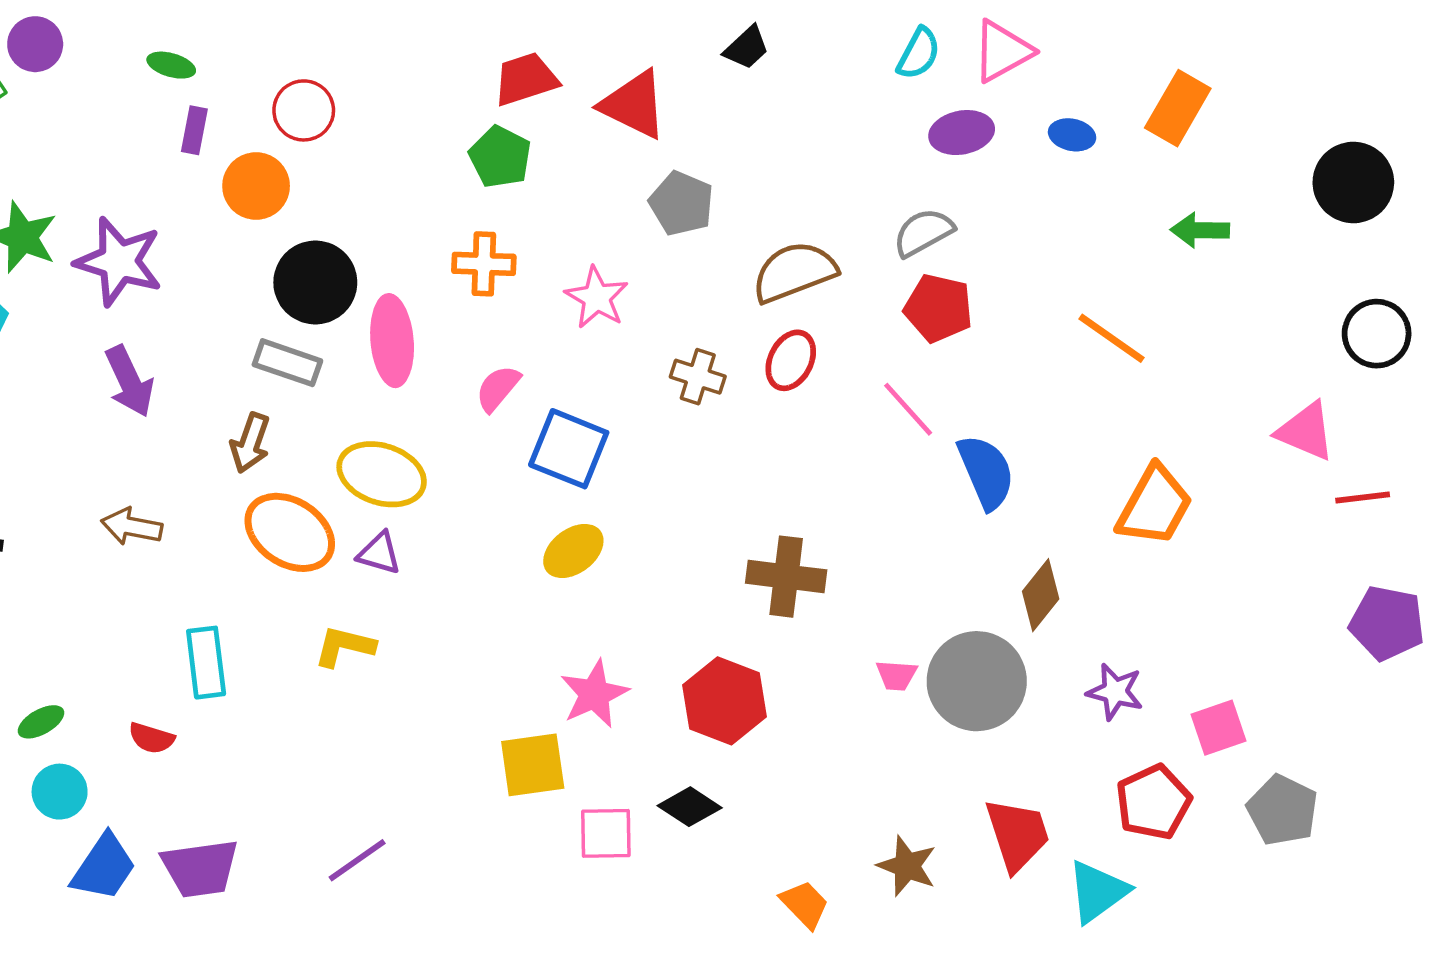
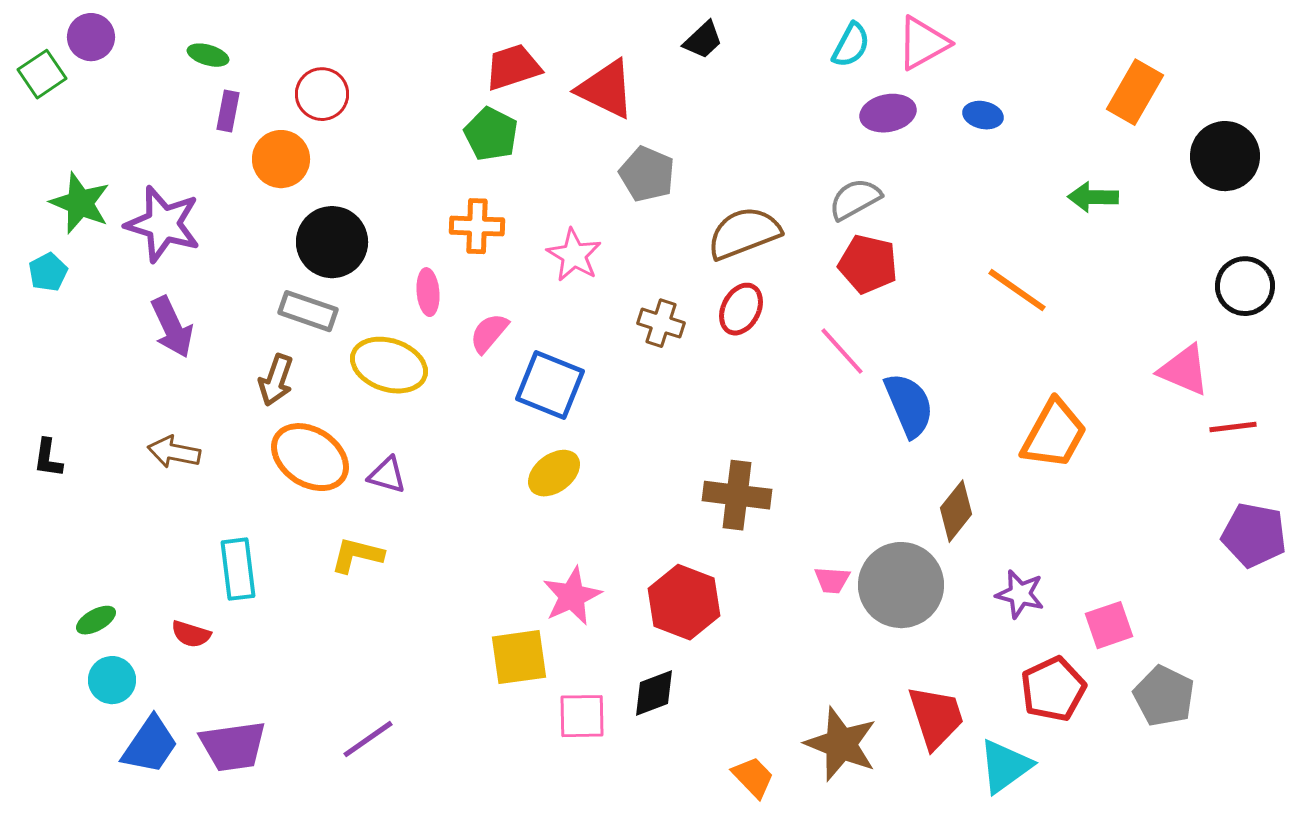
orange rectangle: (1178, 108) -> (1135, 92), moved
pink ellipse: (392, 341) -> (428, 292), moved, size x0.6
yellow ellipse: (382, 474) -> (389, 365), moved
black diamond: (690, 807) -> (654, 693), turned -54
brown star: (907, 866) -> (841, 744), size x1.4

